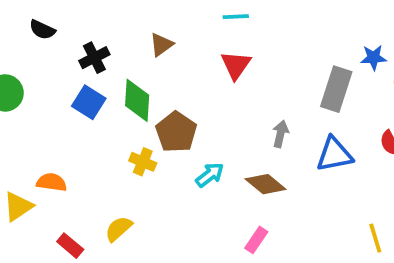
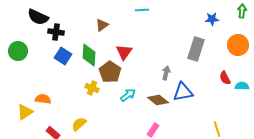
black semicircle: (42, 30) -> (38, 17), size x1.5
black cross: (94, 58) -> (56, 32), moved, turned 35
blue star: (373, 58) -> (212, 19), moved
red triangle: (236, 65) -> (124, 52), moved
blue triangle: (334, 154) -> (183, 92), moved

